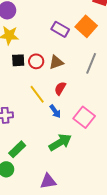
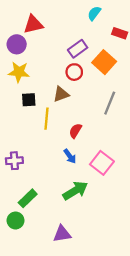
purple rectangle: (60, 29) -> (78, 49), moved, turned -66
red circle: (36, 61) -> (74, 72), moved
brown triangle: (56, 62) -> (61, 94), moved
yellow line: (37, 94) -> (47, 119), moved, turned 42

